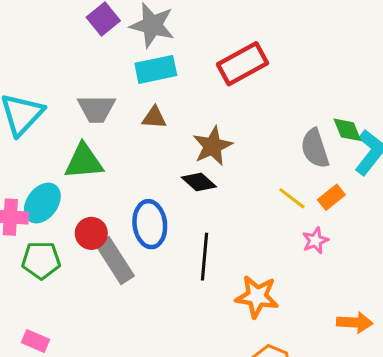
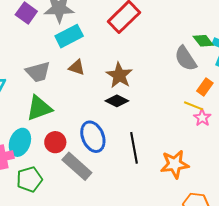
brown triangle: (154, 118) -> (77, 67), turned 30
yellow line: (292, 198) -> (193, 106), moved
red circle: (91, 233) -> (55, 142), moved

